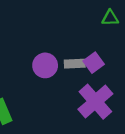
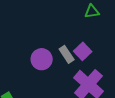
gray rectangle: (75, 64) -> (67, 54), turned 66

